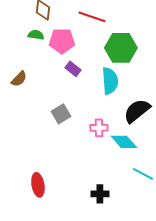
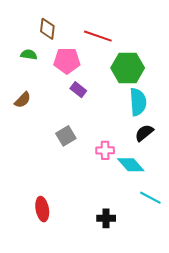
green semicircle: (36, 35) -> (29, 55), moved
cyan semicircle: (110, 81) -> (138, 102), moved
black semicircle: (137, 111) -> (144, 133), size x0.7

